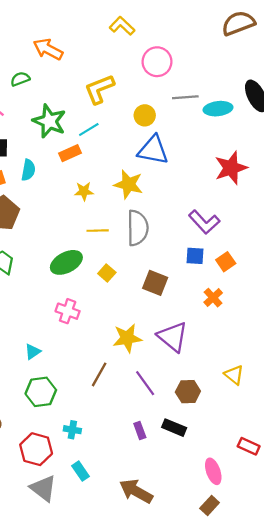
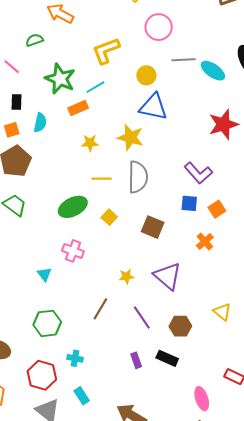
cyan ellipse: (218, 109) -> (213, 71), turned 40
yellow star: (127, 338) -> (126, 276), size x0.6
cyan triangle: (33, 352) -> (44, 274), moved, turned -35

